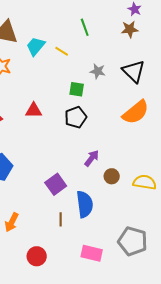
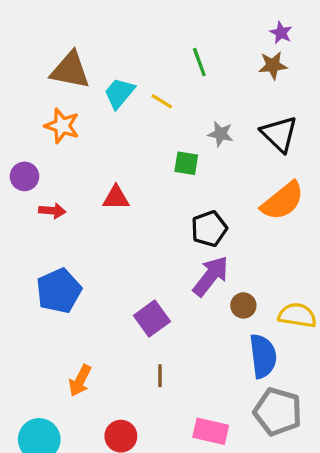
black pentagon: (76, 117) -> (209, 229), moved
purple arrow: (92, 158) -> (211, 276), size x1.5
blue semicircle: (85, 204) -> (263, 356), moved

